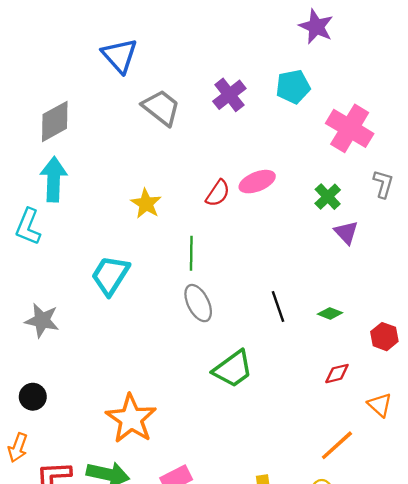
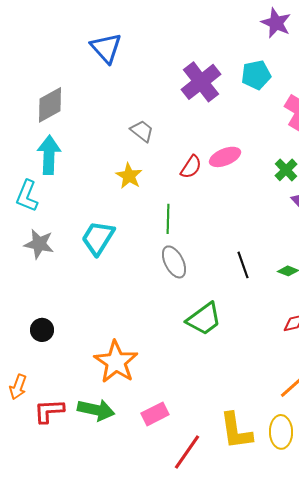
purple cross: (229, 95) -> (201, 82), size x1.4
gray trapezoid: (161, 108) -> (142, 131), moved, size x0.7
gray star: (42, 320) -> (39, 244), moved
black circle: (33, 397) -> (42, 330), moved

